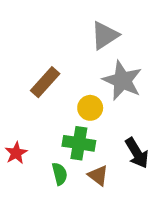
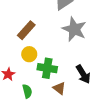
yellow circle: (90, 108) -> (29, 54), moved
green semicircle: (60, 174) -> (27, 91), moved

